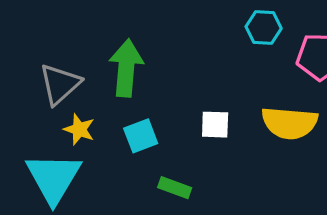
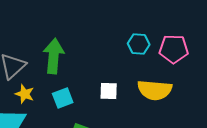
cyan hexagon: (264, 28) -> (139, 44), moved

